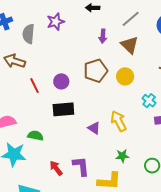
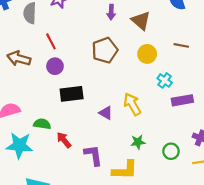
brown arrow: (15, 61) -> (19, 58), moved
yellow circle: (125, 76) -> (147, 54), moved
purple circle: (61, 81) -> (55, 66), moved
red line: (35, 86) -> (51, 41), moved
red arrow: (56, 168) -> (64, 140), moved

